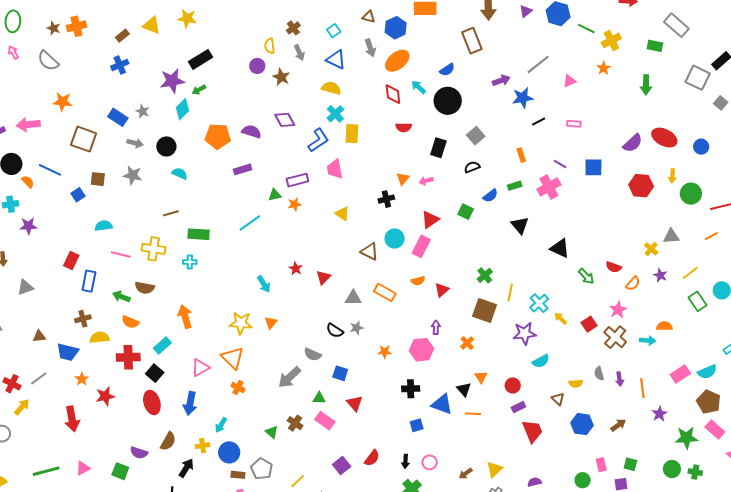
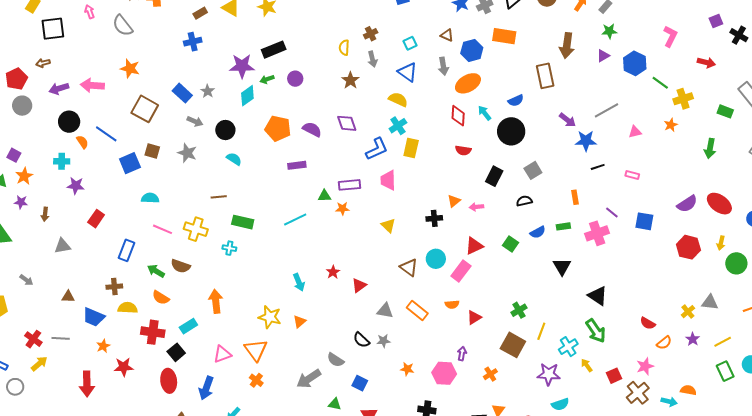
purple circle: (257, 66) -> (295, 79), moved
purple arrow: (501, 80) -> (567, 120), turned 48
blue square: (78, 195) -> (130, 163), size x1.5
red rectangle: (71, 260) -> (96, 219), moved
green arrow: (586, 276) -> (596, 331), moved, size x1.4
gray line: (39, 378) -> (61, 338), turned 30

